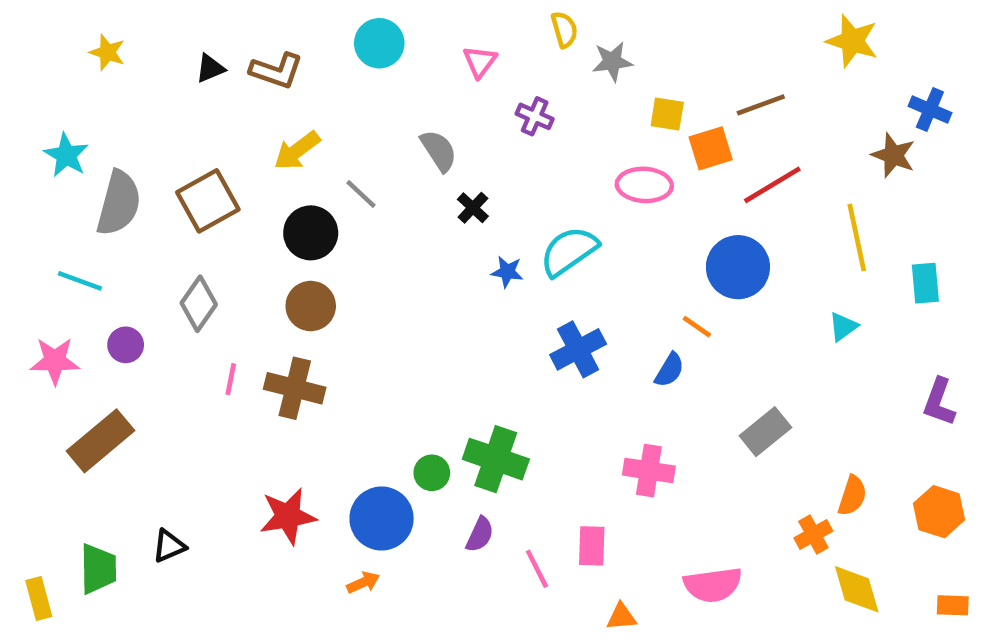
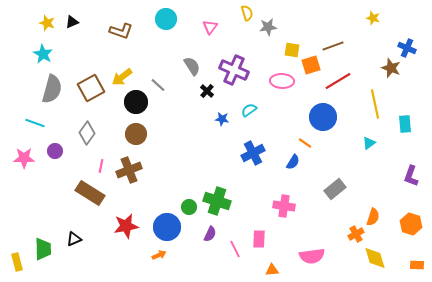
yellow star: (852, 41) -> (373, 18), size x0.6
black triangle: (210, 68) -> (72, 22), moved
purple cross: (535, 116) -> (234, 70), moved, size x1.8
yellow arrow: (297, 151) -> (122, 77), moved
cyan star: (66, 155) -> (43, 54), moved
cyan semicircle: (569, 251) -> (249, 110), size x0.6
brown cross: (295, 388) -> (129, 170), turned -35
brown rectangle: (100, 441) -> (90, 193), moved, turned 72

